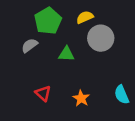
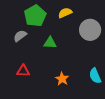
gray circle: (101, 38) -> (90, 30), moved
red triangle: (43, 93) -> (23, 71), moved, turned -40

